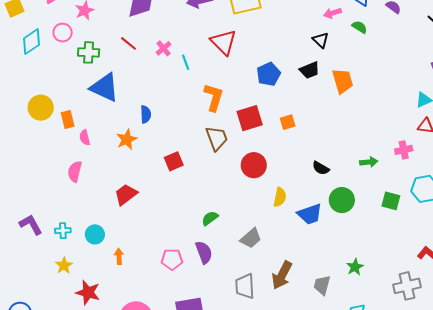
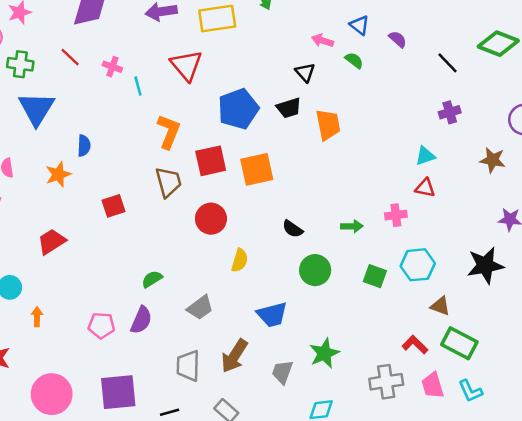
pink arrow: (332, 13) -> (323, 41), turned 30
pink cross: (164, 48) -> (112, 67), turned -35
blue pentagon: (269, 74) -> (238, 109), size x1.4
blue triangle: (105, 87) -> (36, 109), turned 32
orange square: (288, 122) -> (257, 169), size x1.8
blue trapezoid: (310, 214) -> (272, 315), moved
purple semicircle: (204, 252) -> (141, 320), turned 40
green star: (355, 267) -> (324, 353), size x1.4

